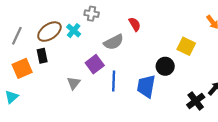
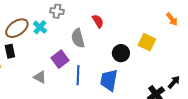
gray semicircle: (114, 42) -> (78, 38), turned 102
black circle: (165, 66) -> (121, 53), moved
gray triangle: (74, 83) -> (40, 77), turned -40

